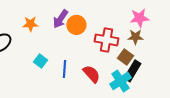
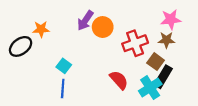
orange star: (30, 24) -> (41, 29), moved
red cross: (106, 40) -> (135, 43), turned -30
blue line: (64, 69) -> (63, 89), moved

